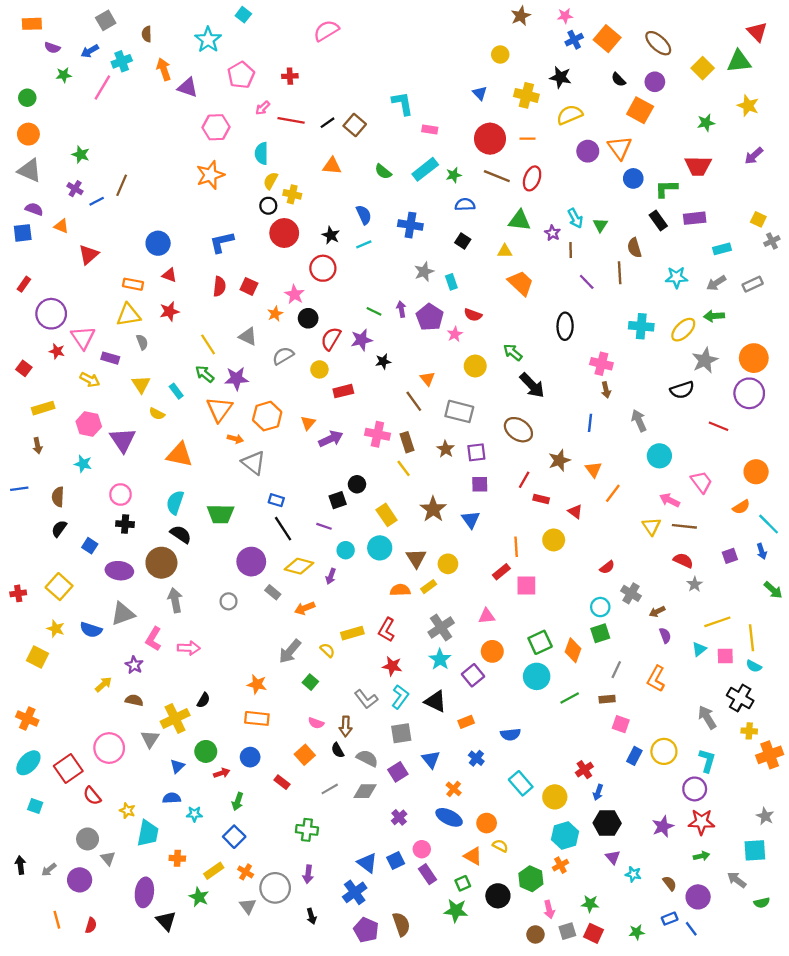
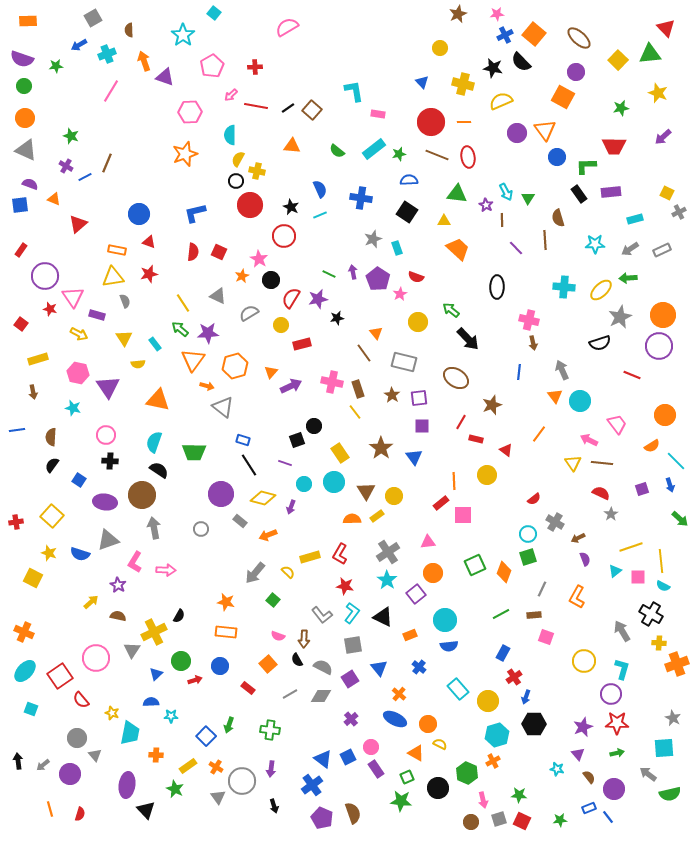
purple semicircle: (52, 48) -> (22, 59), moved, size x1.6
black semicircle: (618, 80) -> (521, 62), moved, size x1.5
pink line: (102, 87) -> (111, 91), moved
red ellipse: (532, 178) -> (468, 157), turned -30
black square: (463, 241) -> (407, 212), size x1.5
yellow semicircle: (157, 414) -> (138, 364), turned -32
orange triangle: (593, 469) -> (555, 396), moved
cyan circle: (537, 676) -> (445, 620), moved
blue rectangle: (634, 756) -> (503, 653), moved
green arrow: (238, 801) -> (229, 725), moved
purple triangle: (613, 857) -> (578, 754), moved
green semicircle: (762, 903) -> (670, 794), size x1.5

